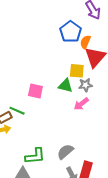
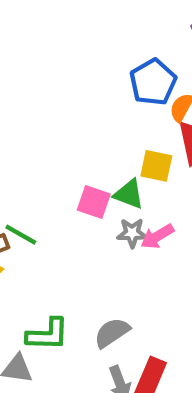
gray star: (86, 85) -> (132, 233), moved
pink square: (35, 91) -> (94, 202), moved

